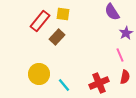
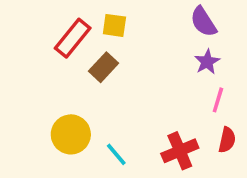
purple star: (126, 33) -> (207, 62), moved
pink line: (120, 55) -> (218, 100), turned 40

